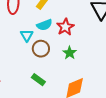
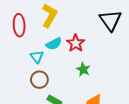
brown circle: (41, 49) -> (39, 80), moved

